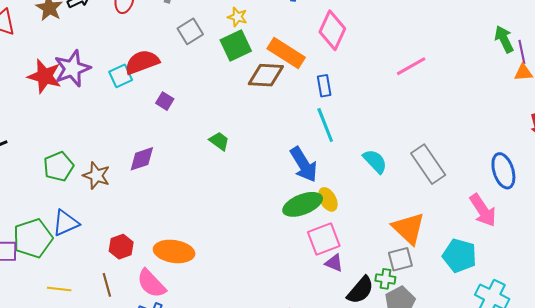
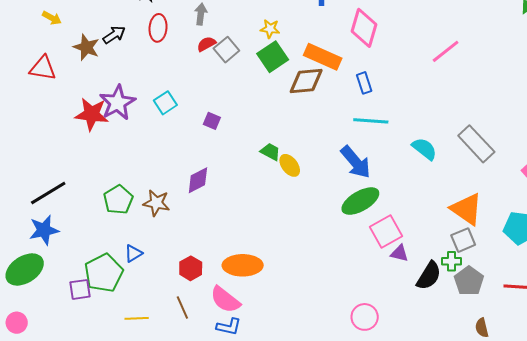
red semicircle: (142, 62) -> (206, 44), moved, size x0.6
cyan line: (325, 125) -> (371, 121), turned -56
yellow ellipse: (328, 199) -> (290, 165), moved
blue triangle: (66, 223) -> (133, 253), size x0.7

